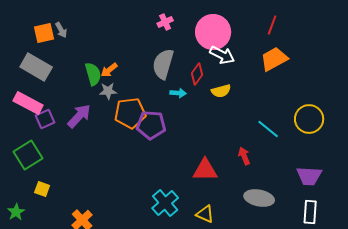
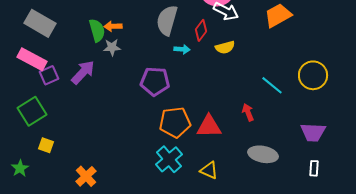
orange arrow: (109, 70) -> (113, 26), turned 36
orange pentagon: (130, 113) -> (175, 122), moved
white rectangle: (310, 212) -> (314, 168), size x0.7

